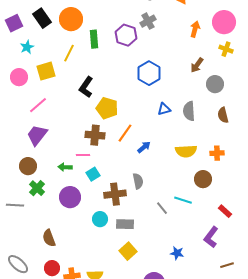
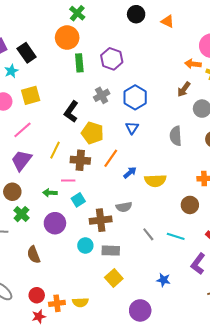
black rectangle: (42, 18) -> (27, 53), moved
orange circle: (71, 19) -> (67, 38), moved
gray cross: (148, 21) -> (102, 95), moved
orange arrow: (195, 29) -> (193, 64), moved, turned -98
yellow line: (69, 53) -> (55, 150), moved
blue triangle: (164, 109) -> (132, 128), moved, turned -40
yellow semicircle: (186, 151) -> (155, 181), moved
gray semicircle: (138, 181) -> (124, 207), turned 91
cyan line: (183, 200) -> (176, 236), moved
brown semicircle: (49, 238) -> (34, 255), moved

